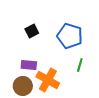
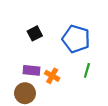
orange cross: (48, 80) -> (52, 76), moved, size x0.6

